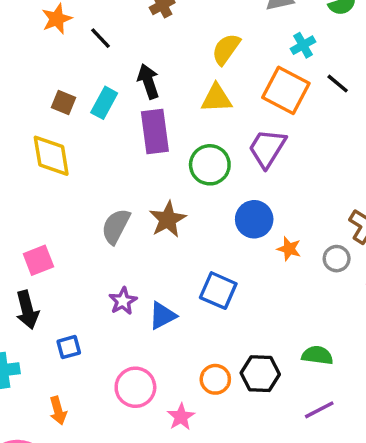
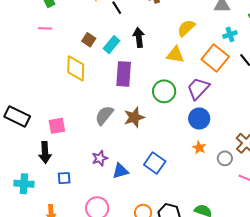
purple rectangle: (155, 132) -> (124, 74), moved
blue circle: (254, 219) -> (199, 118), moved

